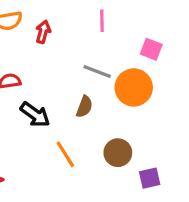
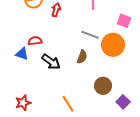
orange line: (65, 154) -> (68, 104), moved
purple square: (150, 178) -> (123, 102), turned -32

